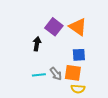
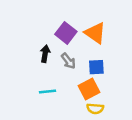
orange square: (73, 73) -> (89, 89), turned -36
gray arrow: (56, 74) -> (68, 61), moved

